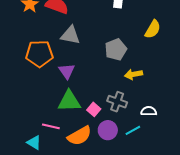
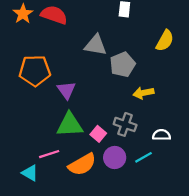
gray triangle: (70, 35) -> (96, 45), moved
pink line: (51, 126) -> (49, 154), turned -30

